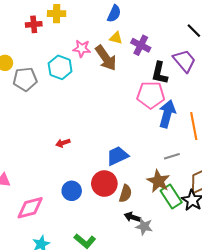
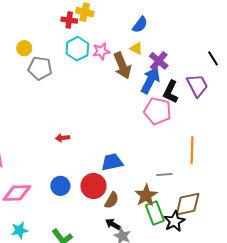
red cross: (34, 24) -> (69, 20), moved
pink star: (82, 49) -> (101, 51), turned -30
cyan hexagon: (60, 67) -> (77, 49), moved
blue arrow: (167, 114) -> (150, 80), moved

